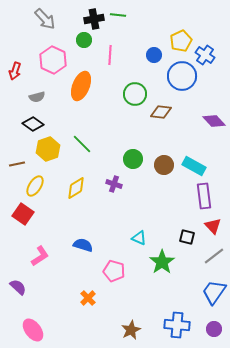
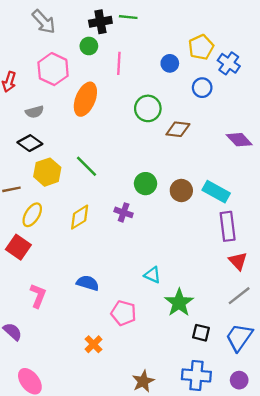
blue circle: (182, 76) -> (202, 88), size x0.6
black square: (187, 237) -> (201, 333), moved
pink L-shape: (40, 256) -> (38, 296), turned -35

